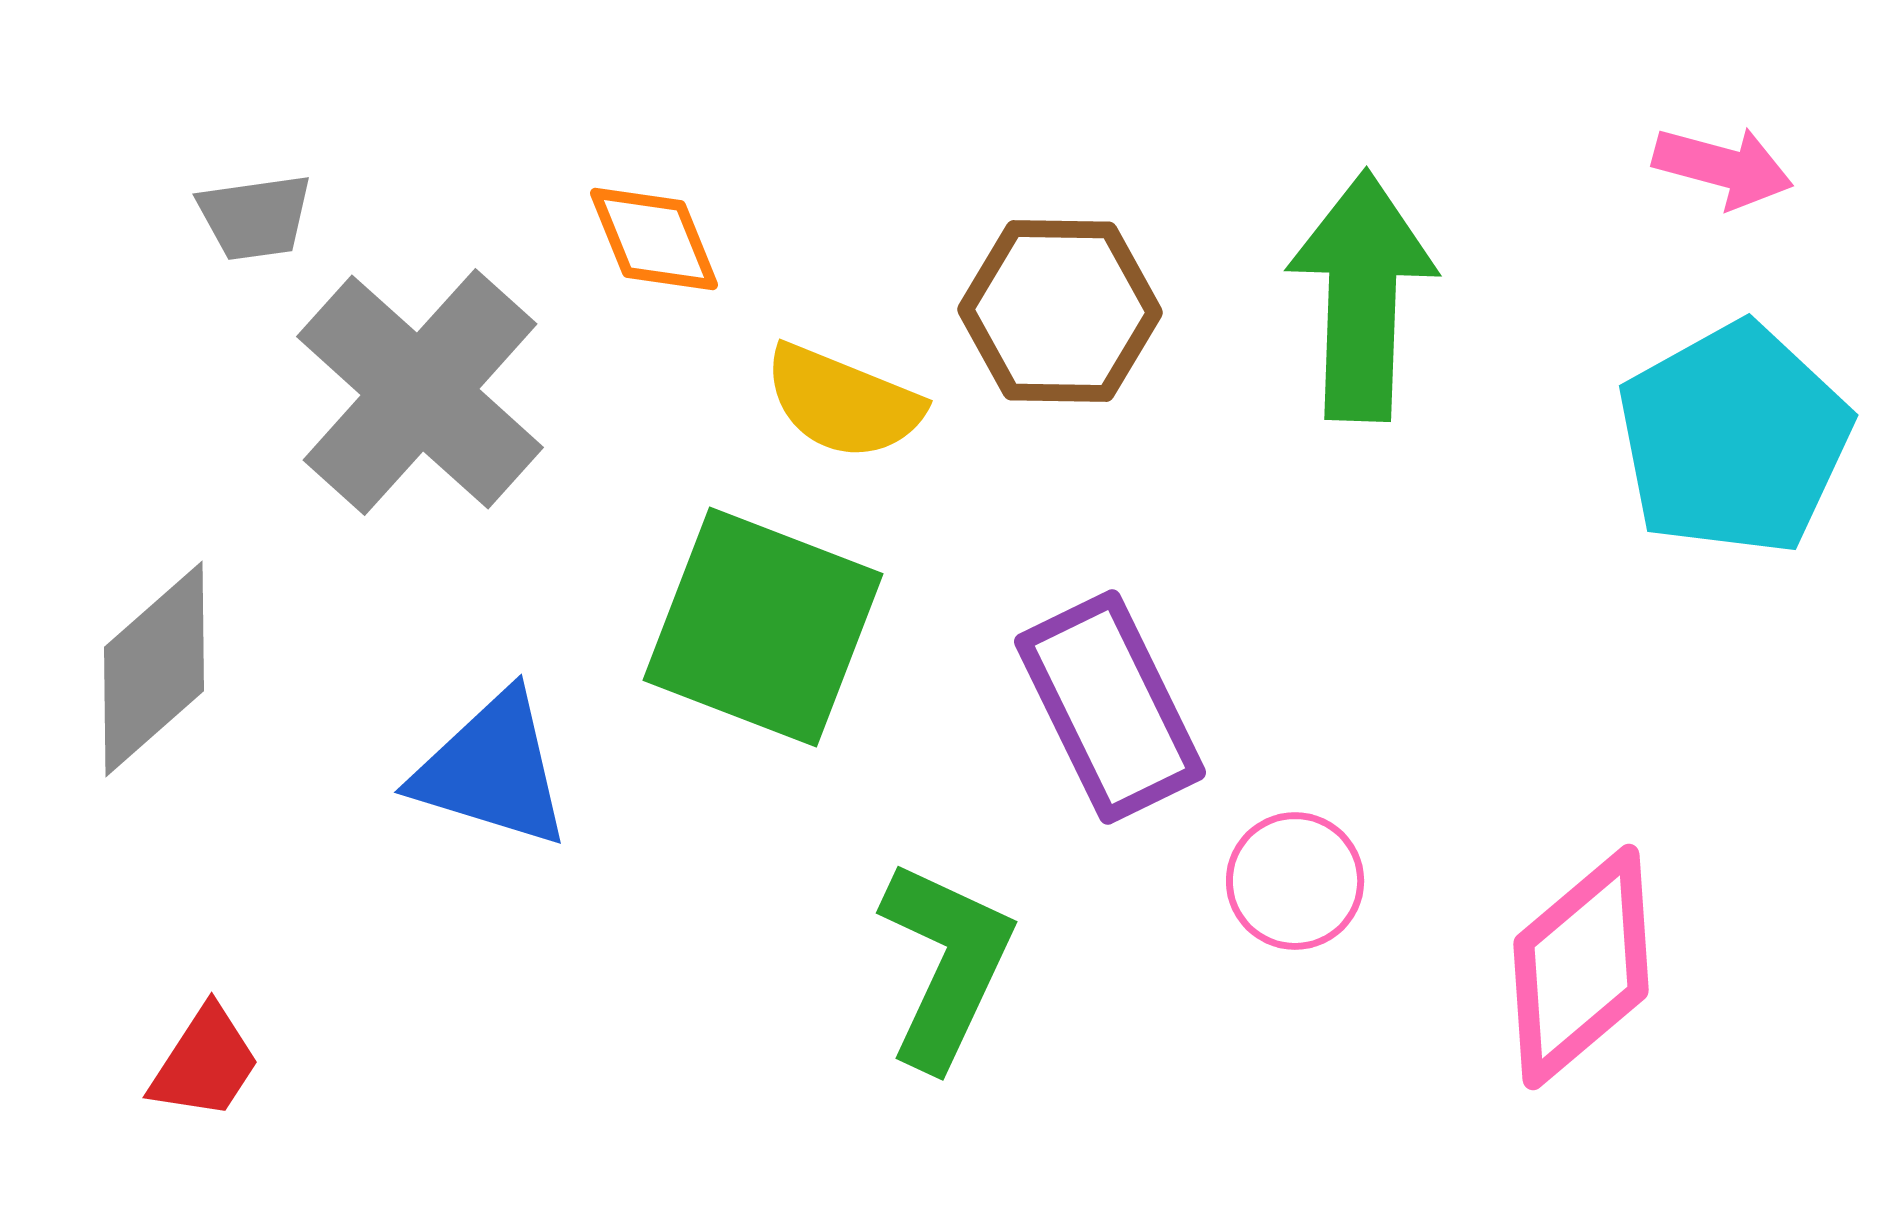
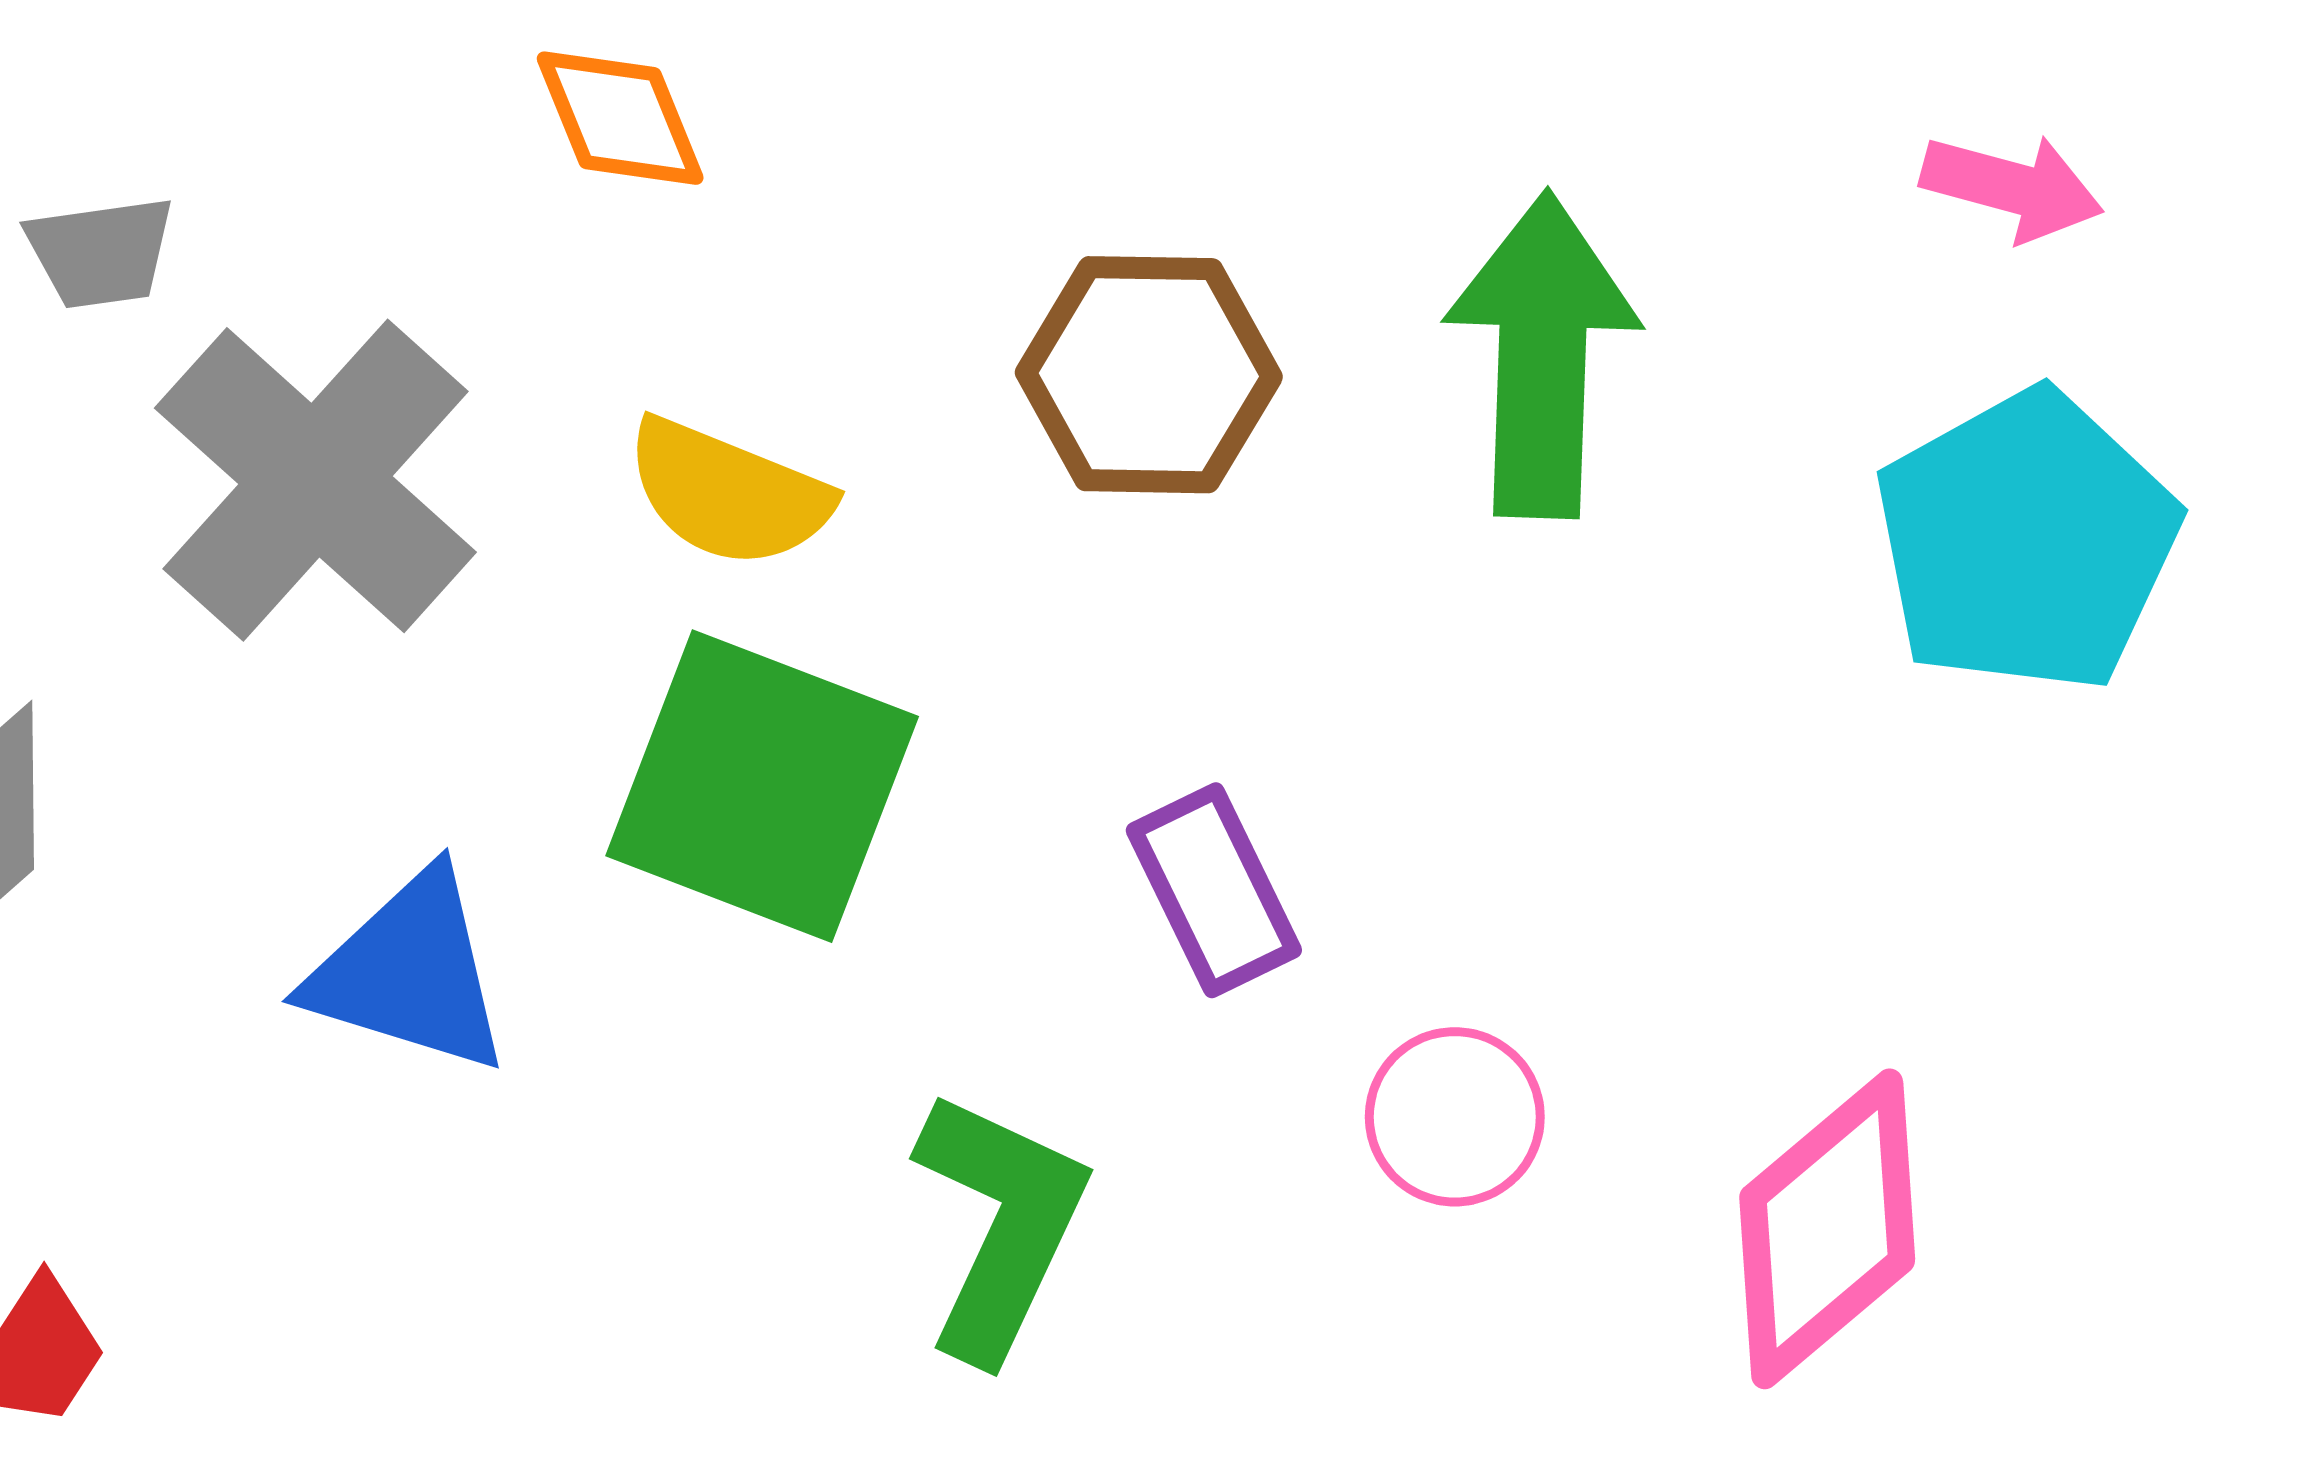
orange diamond: (654, 239) -> (620, 118), moved
yellow semicircle: (843, 402) -> (728, 493), moved
purple rectangle: (1110, 707) -> (1214, 890), size x0.7

